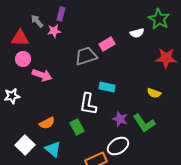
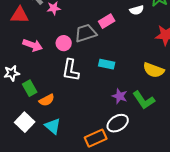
pink circle: (23, 59) -> (64, 43), moved
pink arrow: (42, 75) -> (33, 45), moved
yellow semicircle: (154, 93) -> (154, 70), size x1.5
white L-shape: (88, 104) -> (71, 70), moved
green rectangle: (77, 127) -> (30, 88), moved

